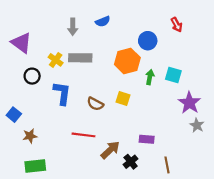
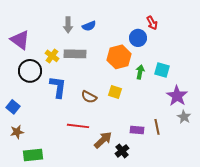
blue semicircle: (103, 21) -> (89, 26), moved
red arrow: (177, 25) -> (152, 23), moved
black circle: (32, 76) -> (30, 71), size x1.5
brown star: (30, 136) -> (17, 132), moved
brown line: (167, 165) -> (157, 127), moved

